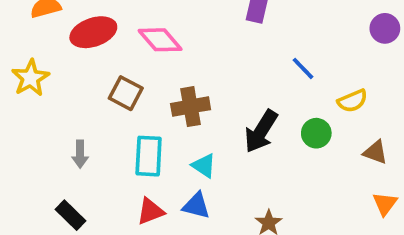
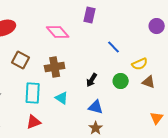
pink diamond: (160, 40) -> (58, 32), moved
black arrow: (261, 131) -> (92, 80), size x0.6
brown triangle: (375, 152) -> (149, 82), moved
blue triangle: (196, 206) -> (96, 107), moved

